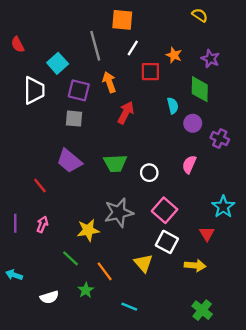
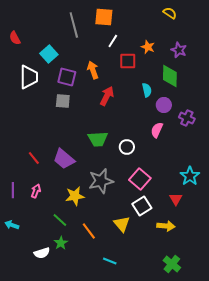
gray line: (95, 46) -> (74, 25), moved
purple trapezoid: (69, 161) -> (64, 159), moved
pink semicircle: (189, 164) -> (157, 130), moved
white square: (167, 242) -> (142, 206), turned 30
cyan arrow: (14, 275) -> (12, 225), moved
green star: (86, 290) -> (61, 243), moved

